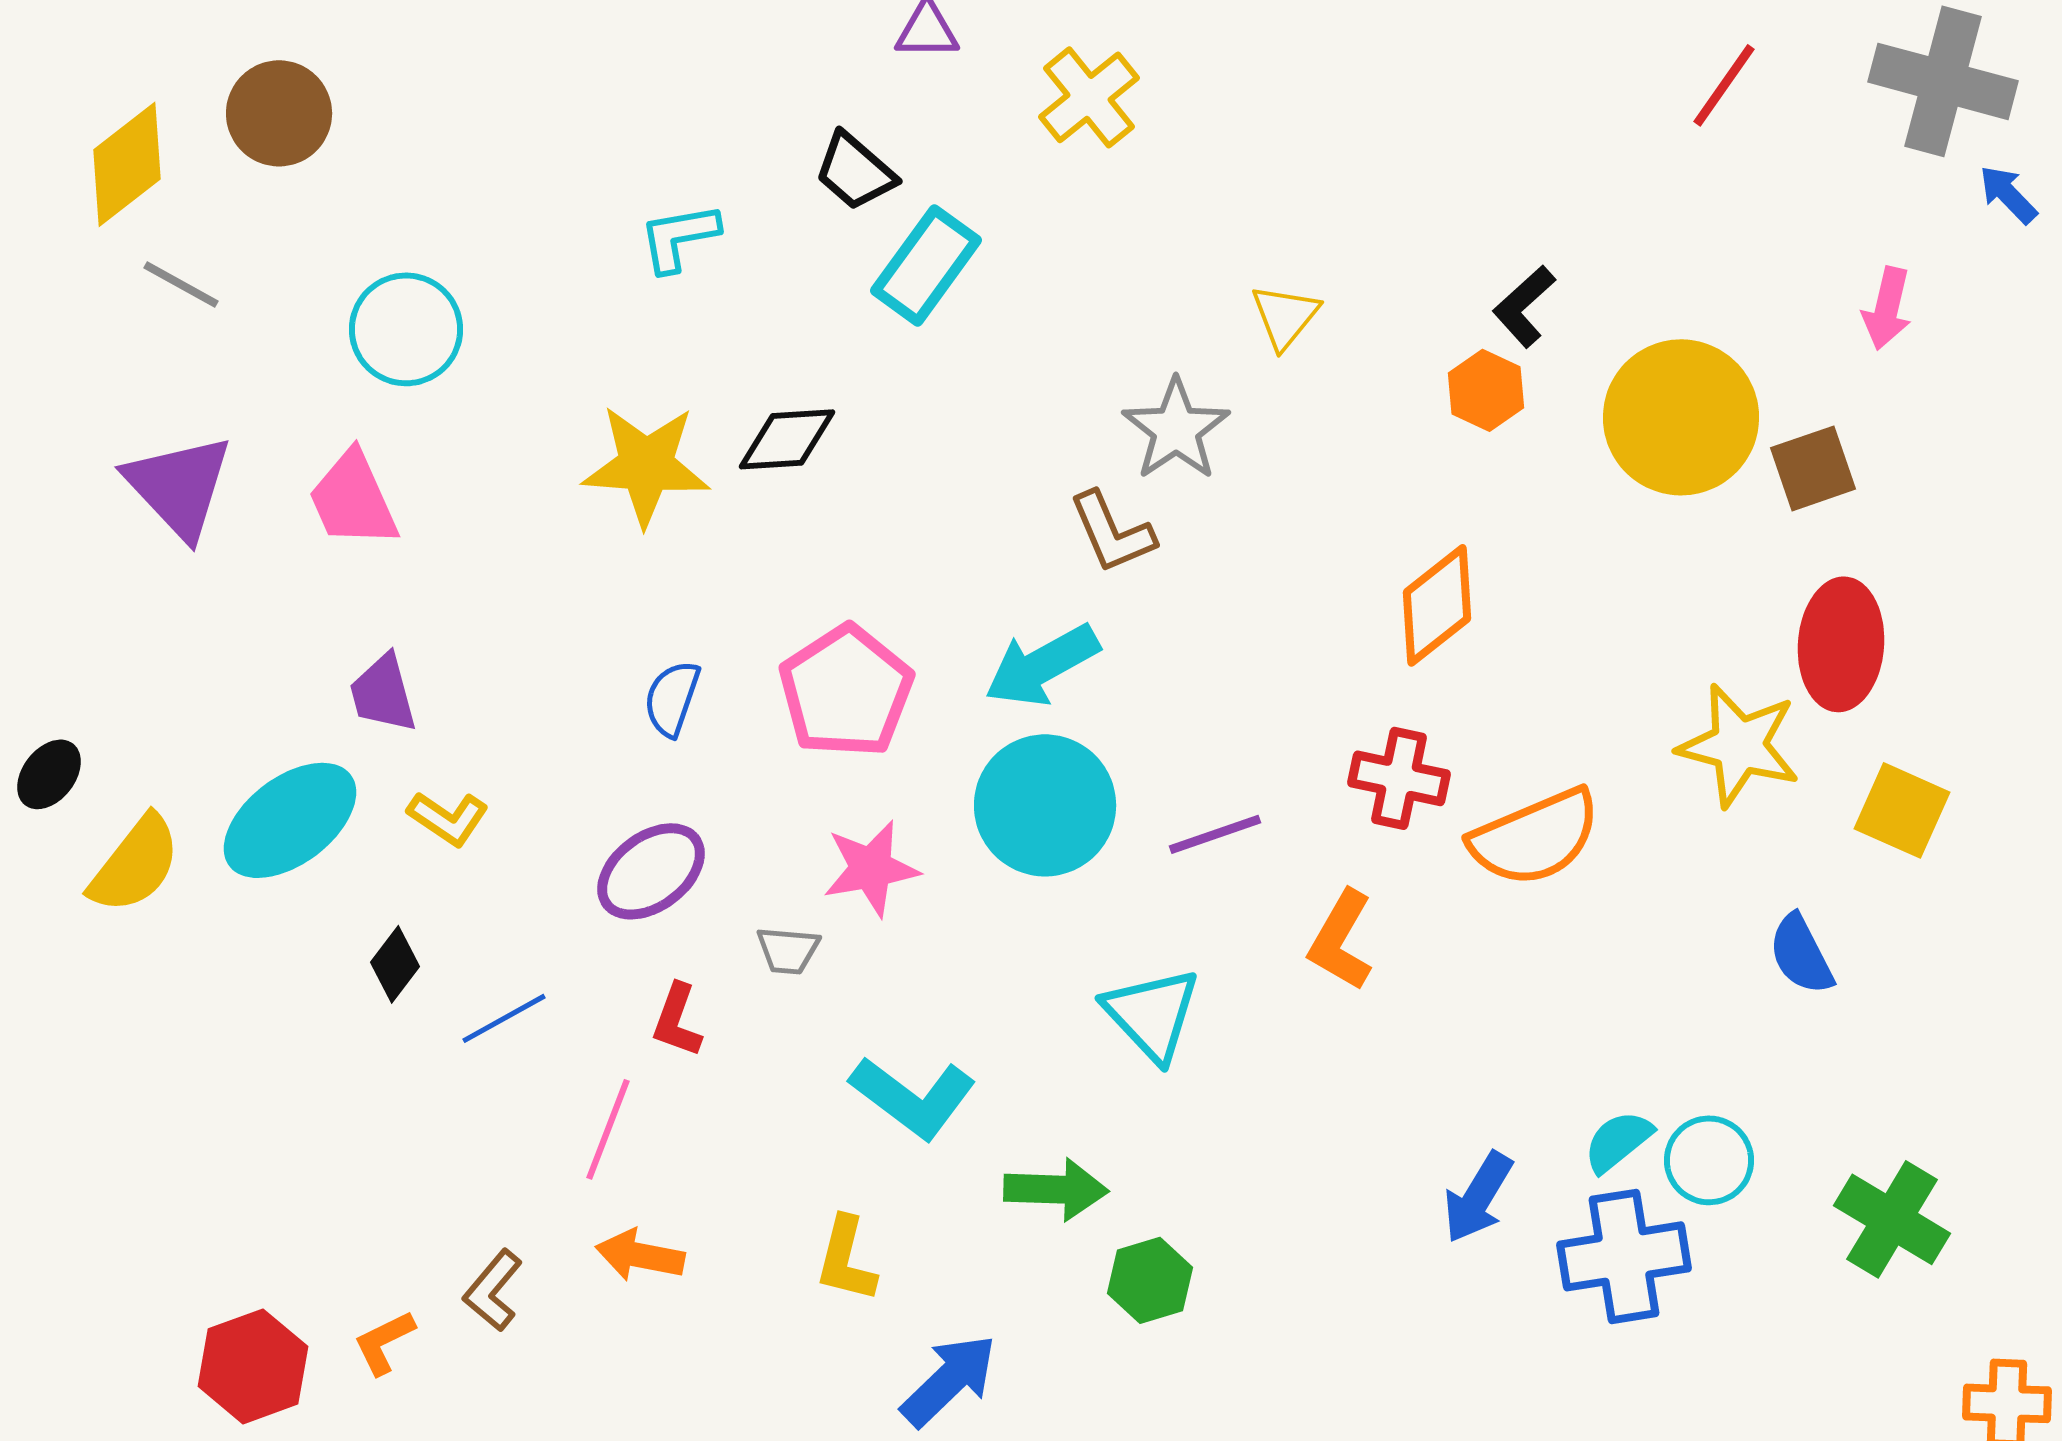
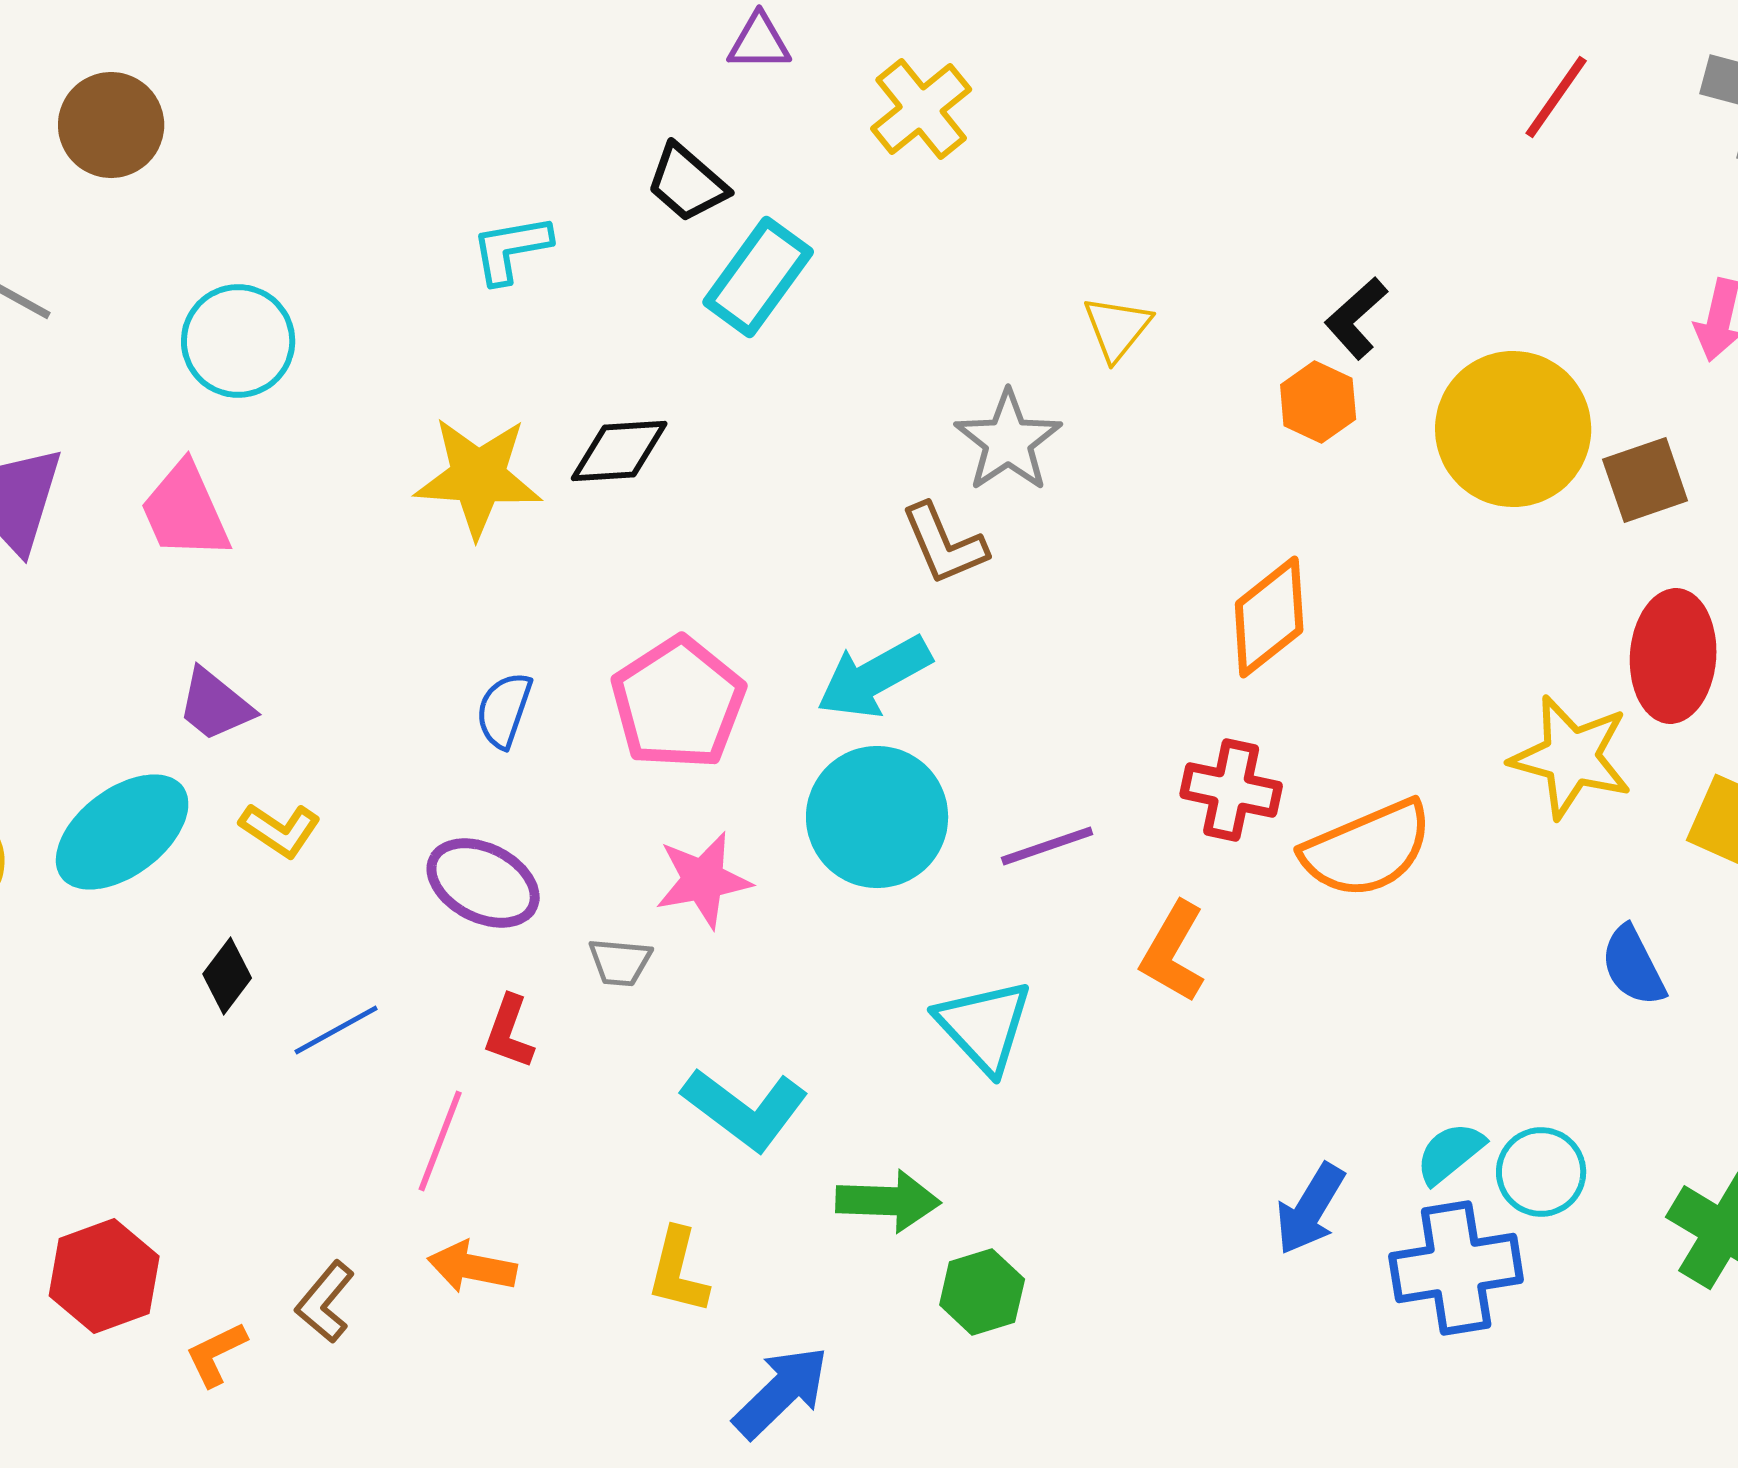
purple trapezoid: (383, 693) -> (215, 705), turned -36
purple ellipse: (651, 871) -> (483, 883), turned 64
red hexagon: (253, 1366) -> (104, 1276), moved

